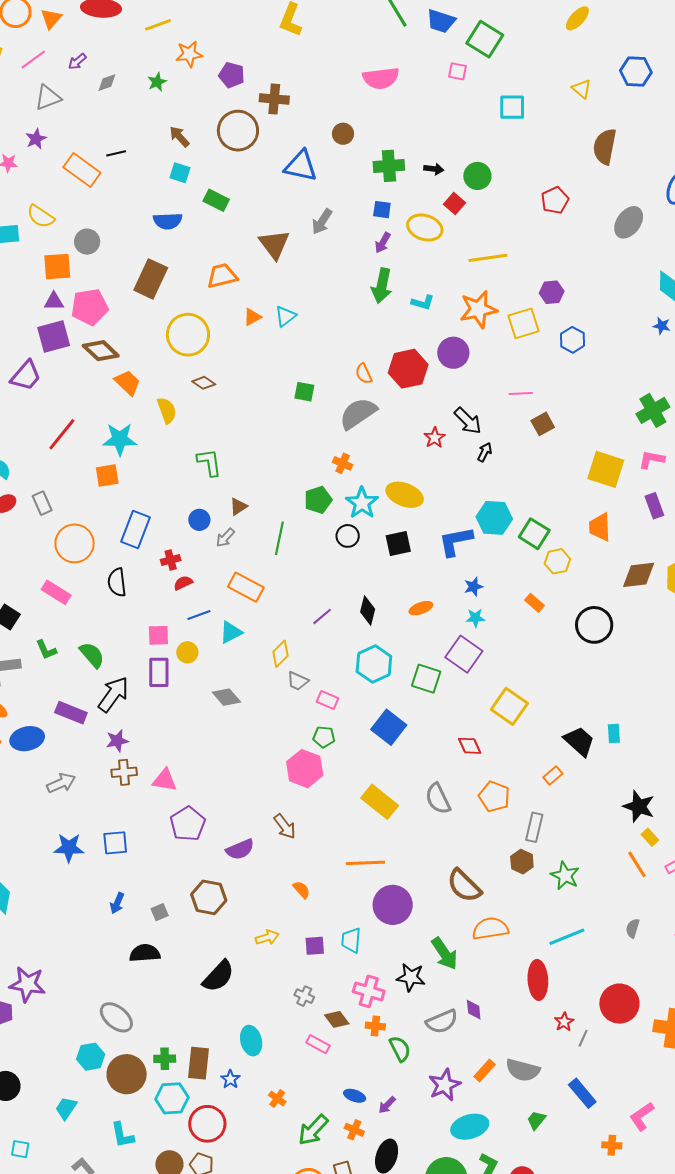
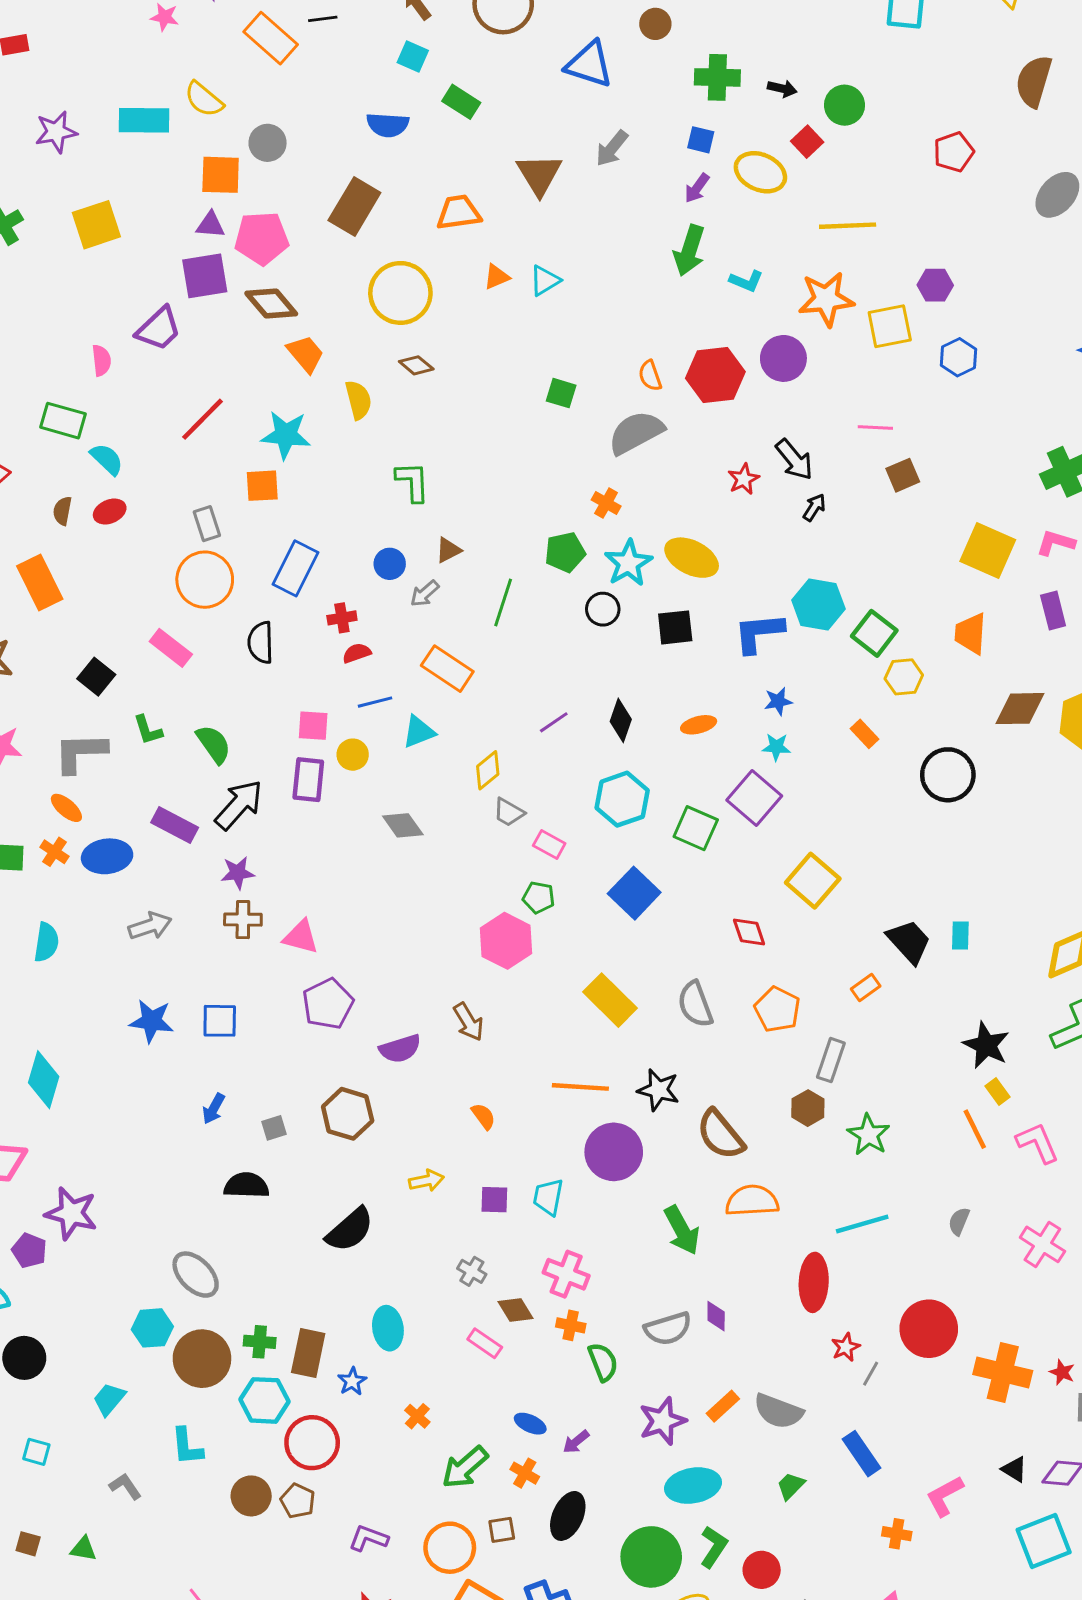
gray rectangle: (42, 503) -> (207, 524), moved
black star: (411, 977) -> (658, 1090), moved

